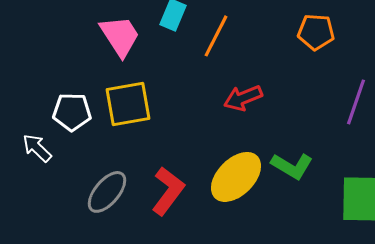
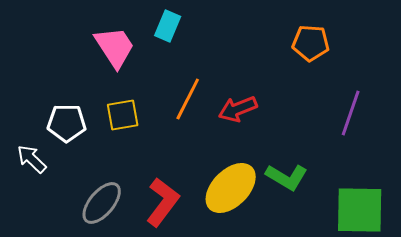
orange line: (216, 36) -> (188, 99), moved
yellow square: (128, 104) -> (123, 115), size x0.7

